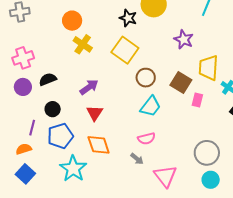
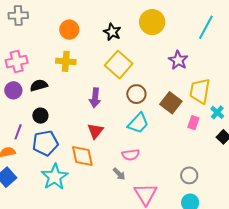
black star: (128, 18) -> (112, 32), moved
yellow cross: (83, 44) -> (66, 61), moved, turned -36
purple arrow: (89, 87) -> (95, 98), moved, turned 126
pink rectangle: (197, 100) -> (193, 123), moved
red triangle: (95, 113) -> (95, 131), moved
gray circle: (207, 153) -> (189, 175), size x0.7

